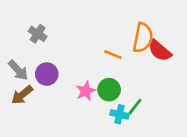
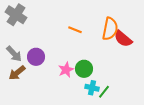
gray cross: (38, 34) -> (16, 15), moved, size x1.5
orange line: (113, 55) -> (75, 30), moved
green line: (135, 107) -> (104, 92), moved

